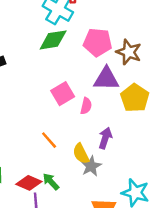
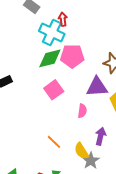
pink pentagon: (98, 42) -> (72, 56), moved
pink square: (63, 94) -> (54, 90), moved

